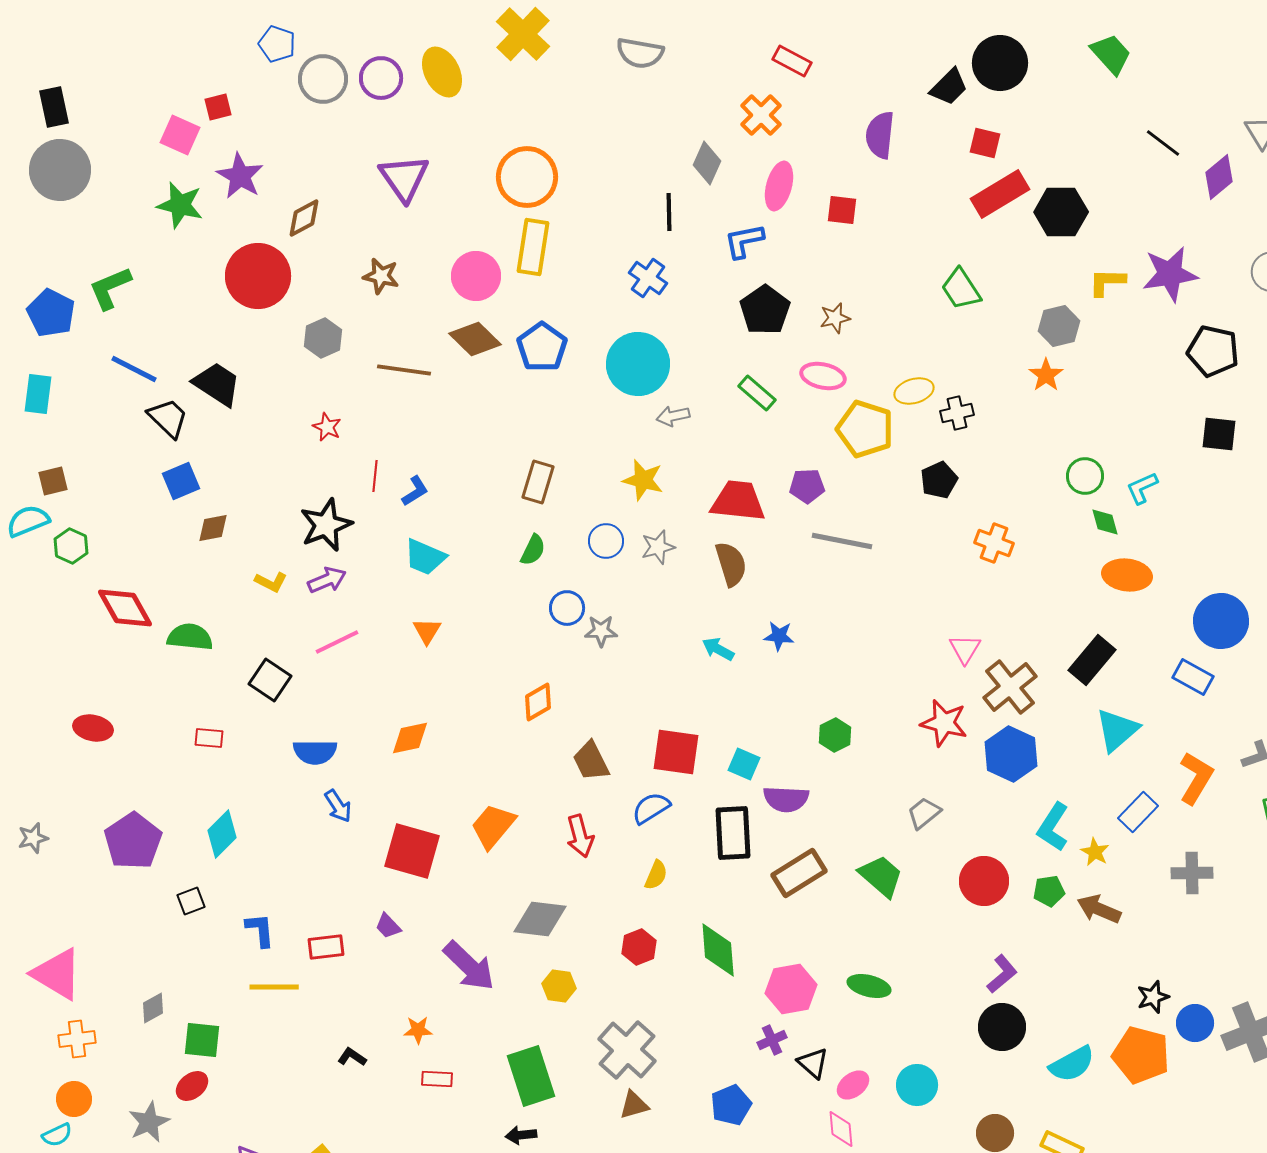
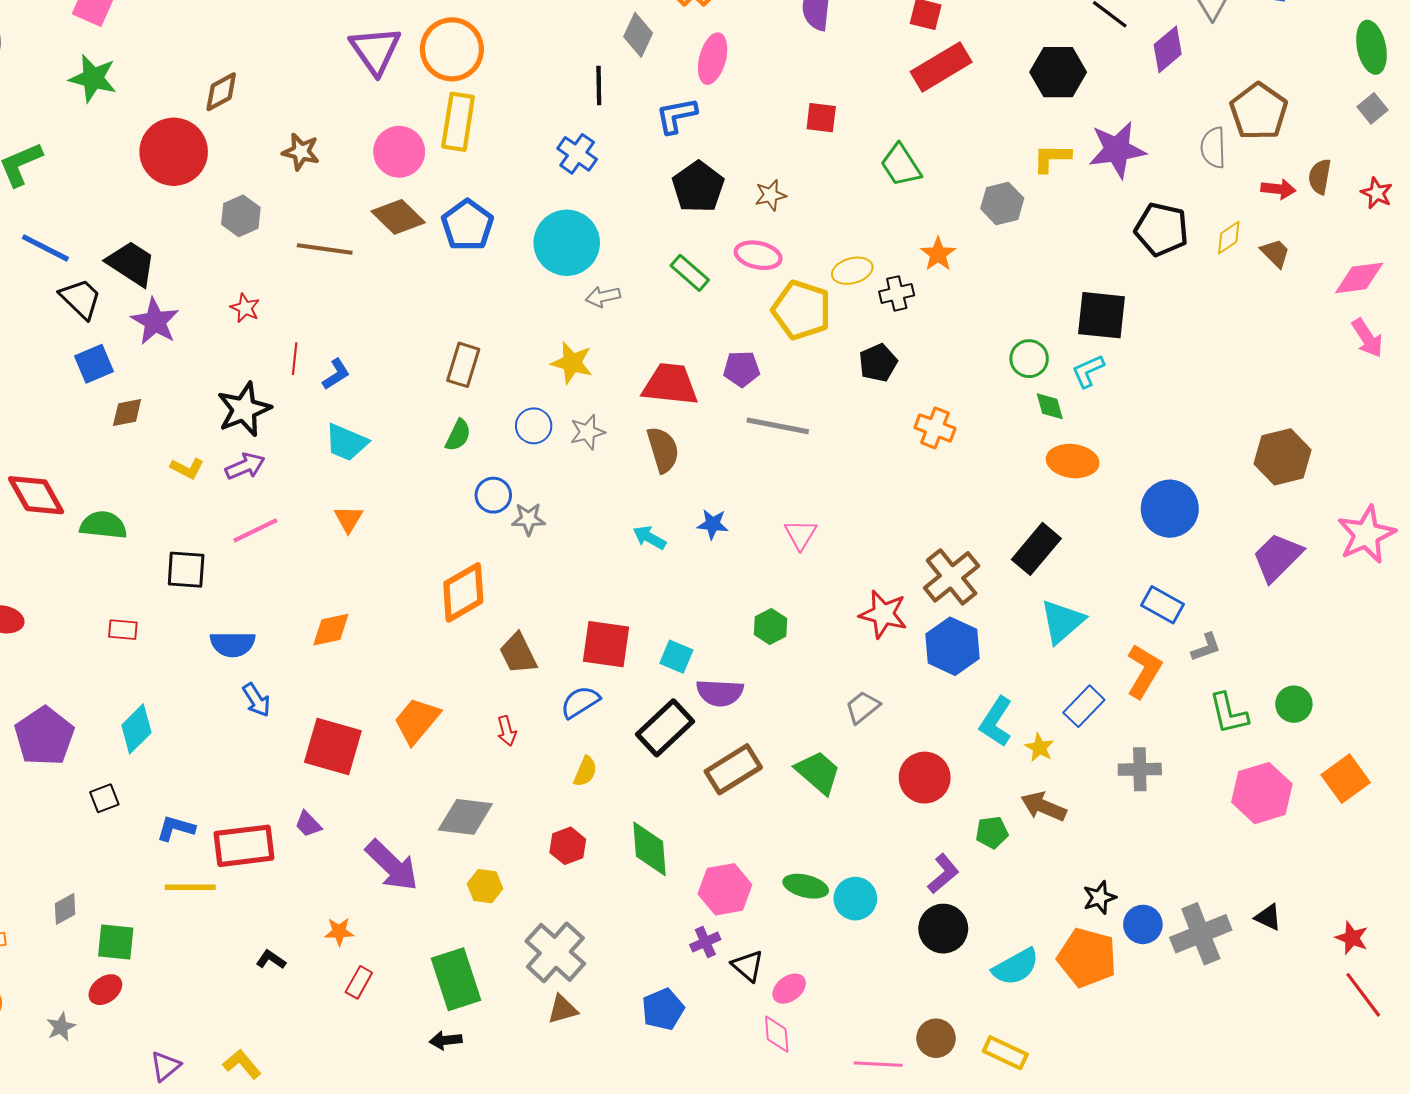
purple star: (240, 176) -> (155, 321), moved
purple triangle: (404, 178) -> (375, 50), moved
red square: (842, 210) -> (821, 118), moved
black hexagon: (1061, 212) -> (1058, 72), moved
orange star: (1046, 375) -> (938, 254), moved
black square: (1219, 434) -> (1102, 315), moved, size x1.4
pink triangle: (965, 649) -> (800, 534), moved
blue rectangle: (1193, 677) -> (1163, 605), moved
black square: (270, 680) -> (186, 570), turned -30
orange diamond: (538, 702) -> (463, 592), size x1.5
black rectangle: (733, 833) -> (665, 728), turned 50
red arrow: (580, 836) -> (507, 731), size x0.7
green pentagon: (1049, 891) -> (992, 832), moved
blue L-shape: (260, 930) -> (176, 828), turned -69
red rectangle: (326, 947) -> (244, 846), size x1.6
red rectangle: (437, 1079) -> (359, 982), turned -64
cyan circle: (917, 1085) -> (855, 899), moved
gray star: (149, 1122) -> (61, 1027), size x0.7

